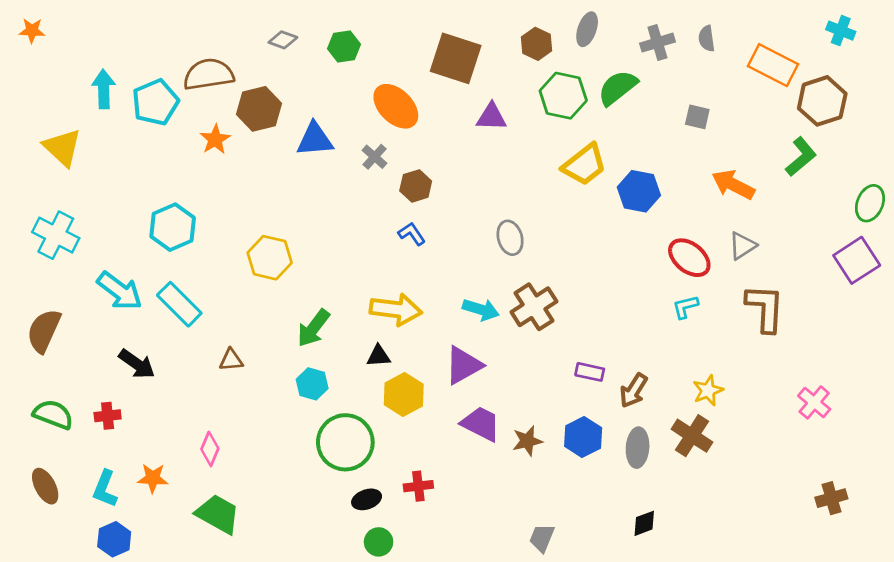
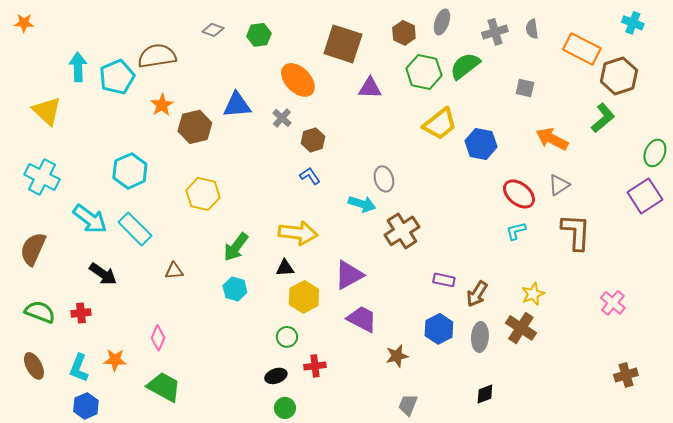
brown hexagon: (259, 109) -> (195, 127), moved
cyan arrow: (481, 309) -> (362, 204), moved
brown star: (527, 441) -> (397, 356), moved
green circle: (345, 442) -> (287, 337), moved, size x0.5

